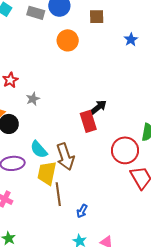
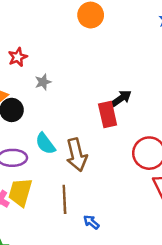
yellow trapezoid: (47, 173) -> (20, 192), moved
blue arrow: (82, 211) -> (91, 222), turned 96

